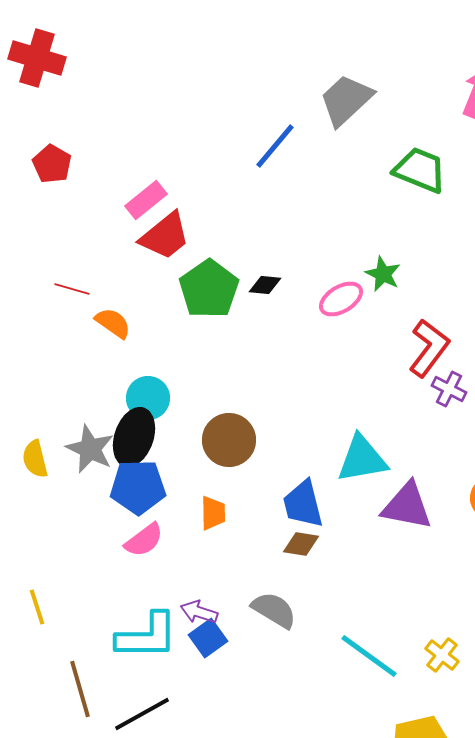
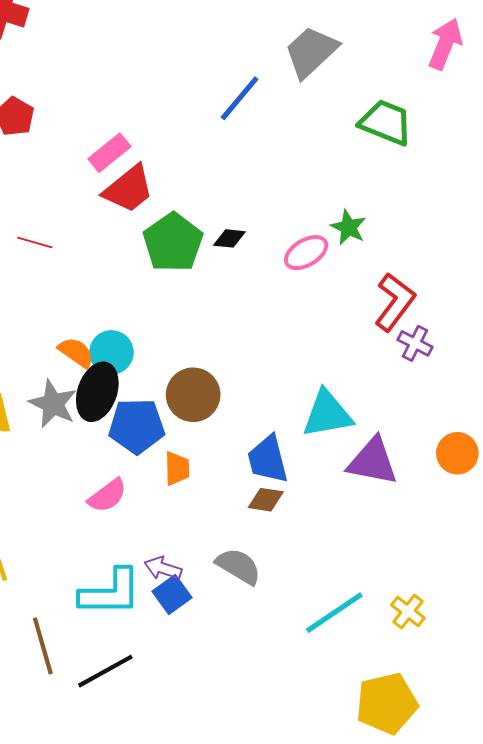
orange semicircle: (113, 323) -> (76, 352), moved
blue pentagon: (138, 487) -> (137, 426), moved
cyan line: (369, 656) -> (334, 613), turned -70

